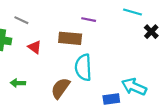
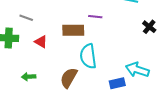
purple line: (89, 20) -> (95, 17), moved
black cross: (151, 32) -> (149, 27), moved

